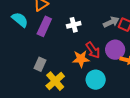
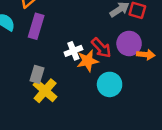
white cross: (74, 25) -> (73, 51), moved
yellow cross: (55, 81) -> (45, 91), moved

